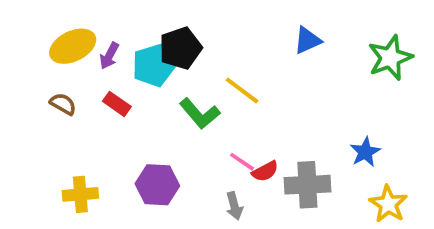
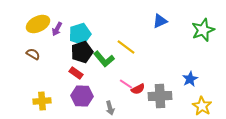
black pentagon: (180, 48) -> (82, 52), moved
red rectangle: (117, 104) -> (76, 73), moved
gray arrow: (234, 206) -> (110, 108), moved

